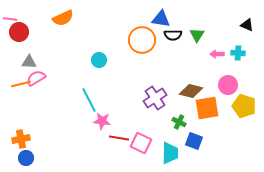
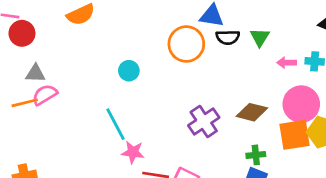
pink circle: (228, 85) -> (301, 104), size x1.4
orange square: (207, 108) -> (295, 135), moved
green cross: (179, 122) -> (256, 155), moved, turned -32

